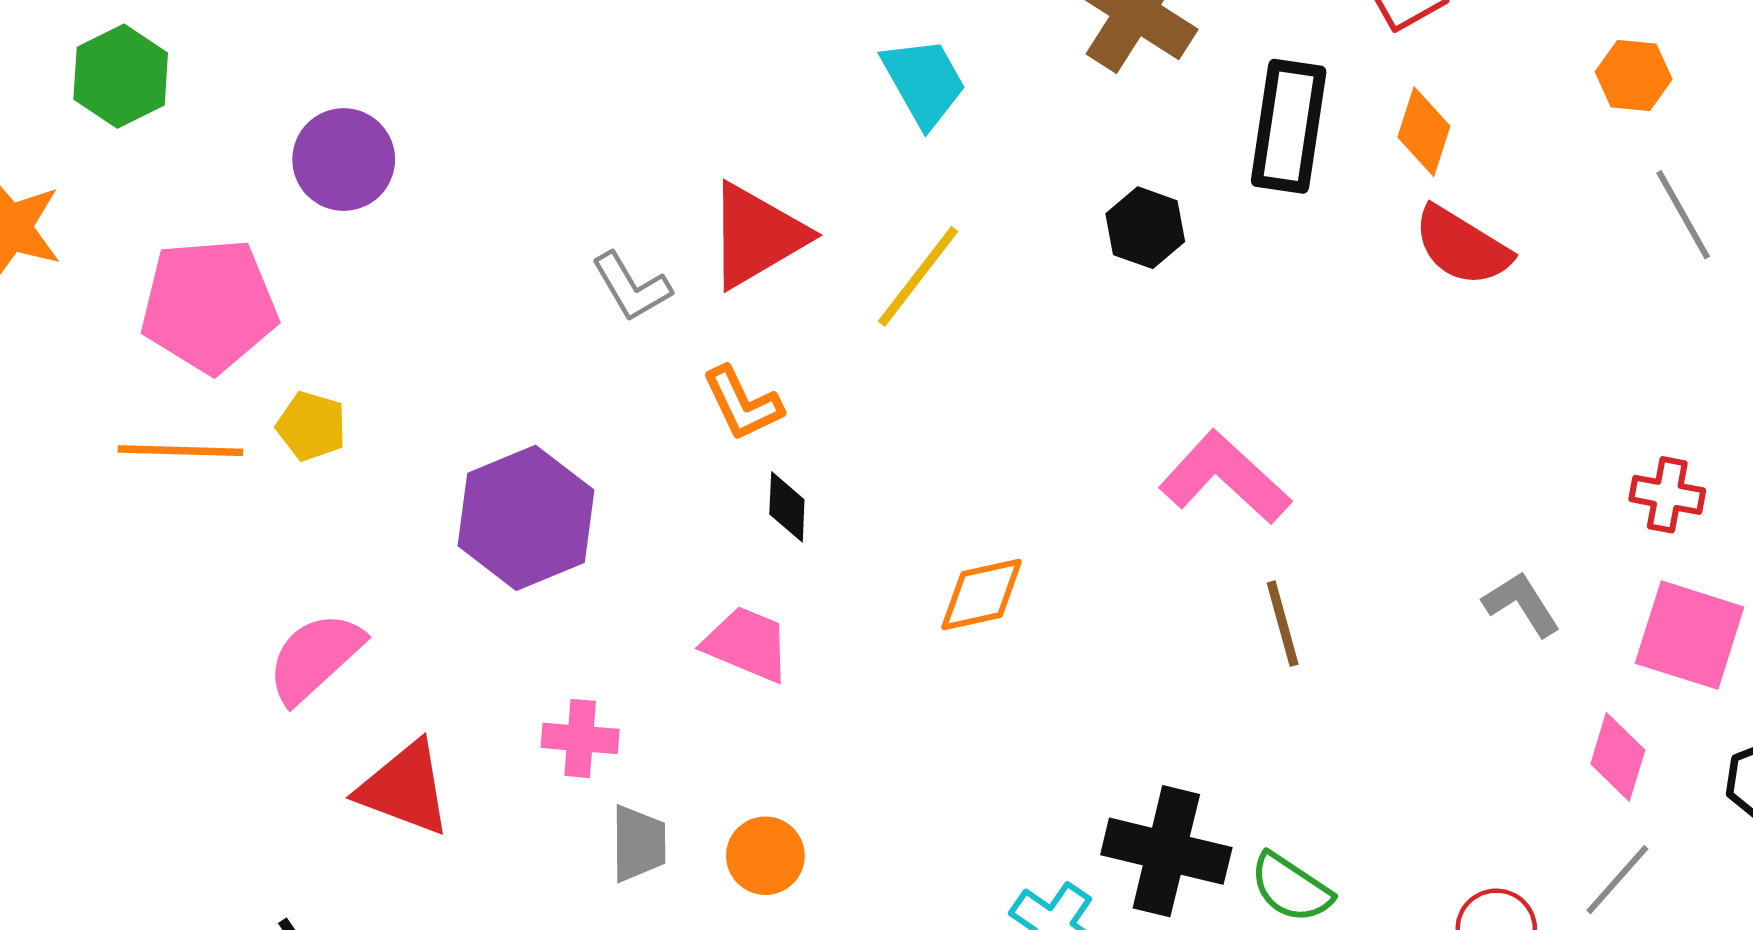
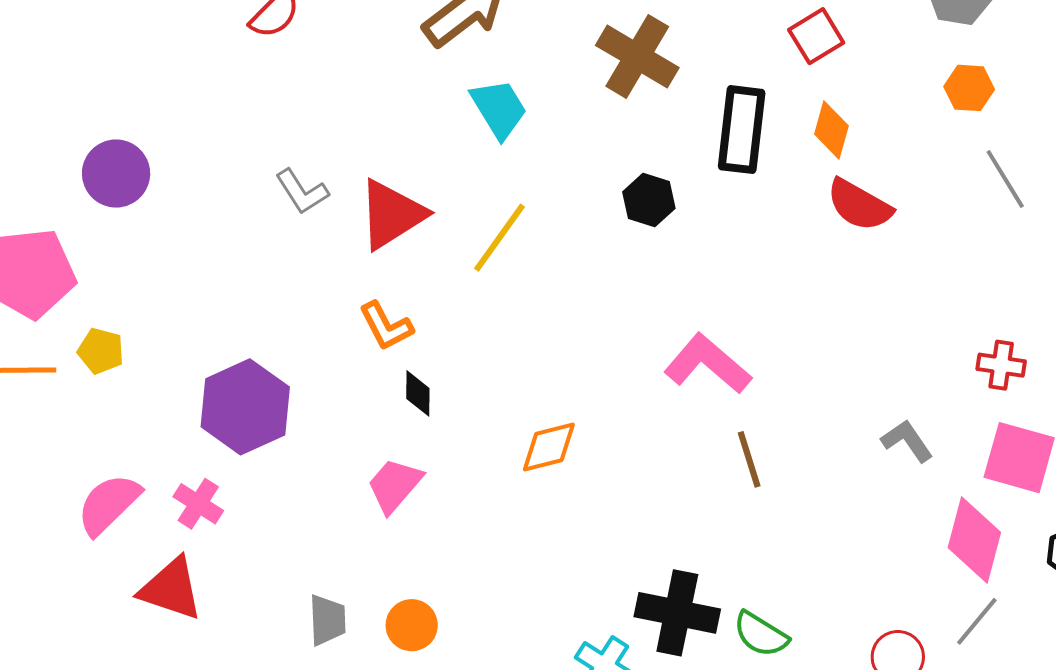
gray L-shape: (631, 287) -> (302, 192), moved
pink trapezoid: (747, 644) -> (395, 485), turned -70
pink cross: (580, 738) -> (198, 504), moved, turned 30
pink diamond: (1618, 757) -> (974, 540), size x1.5

